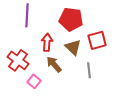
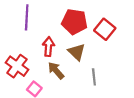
red square: (97, 40) -> (105, 29), moved, turned -36

